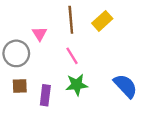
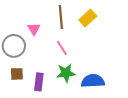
blue semicircle: (125, 86) -> (93, 81), moved, turned -50

